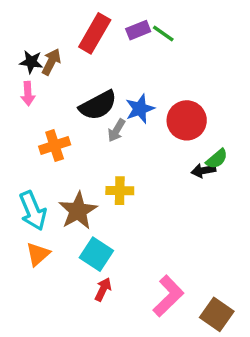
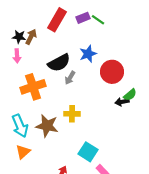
blue star: (140, 109) -> (88, 54), moved
orange cross: (55, 145) -> (33, 87), size x1.4
brown star: (78, 211) -> (47, 126), turned -30
cyan square: (96, 254) -> (88, 152), moved

